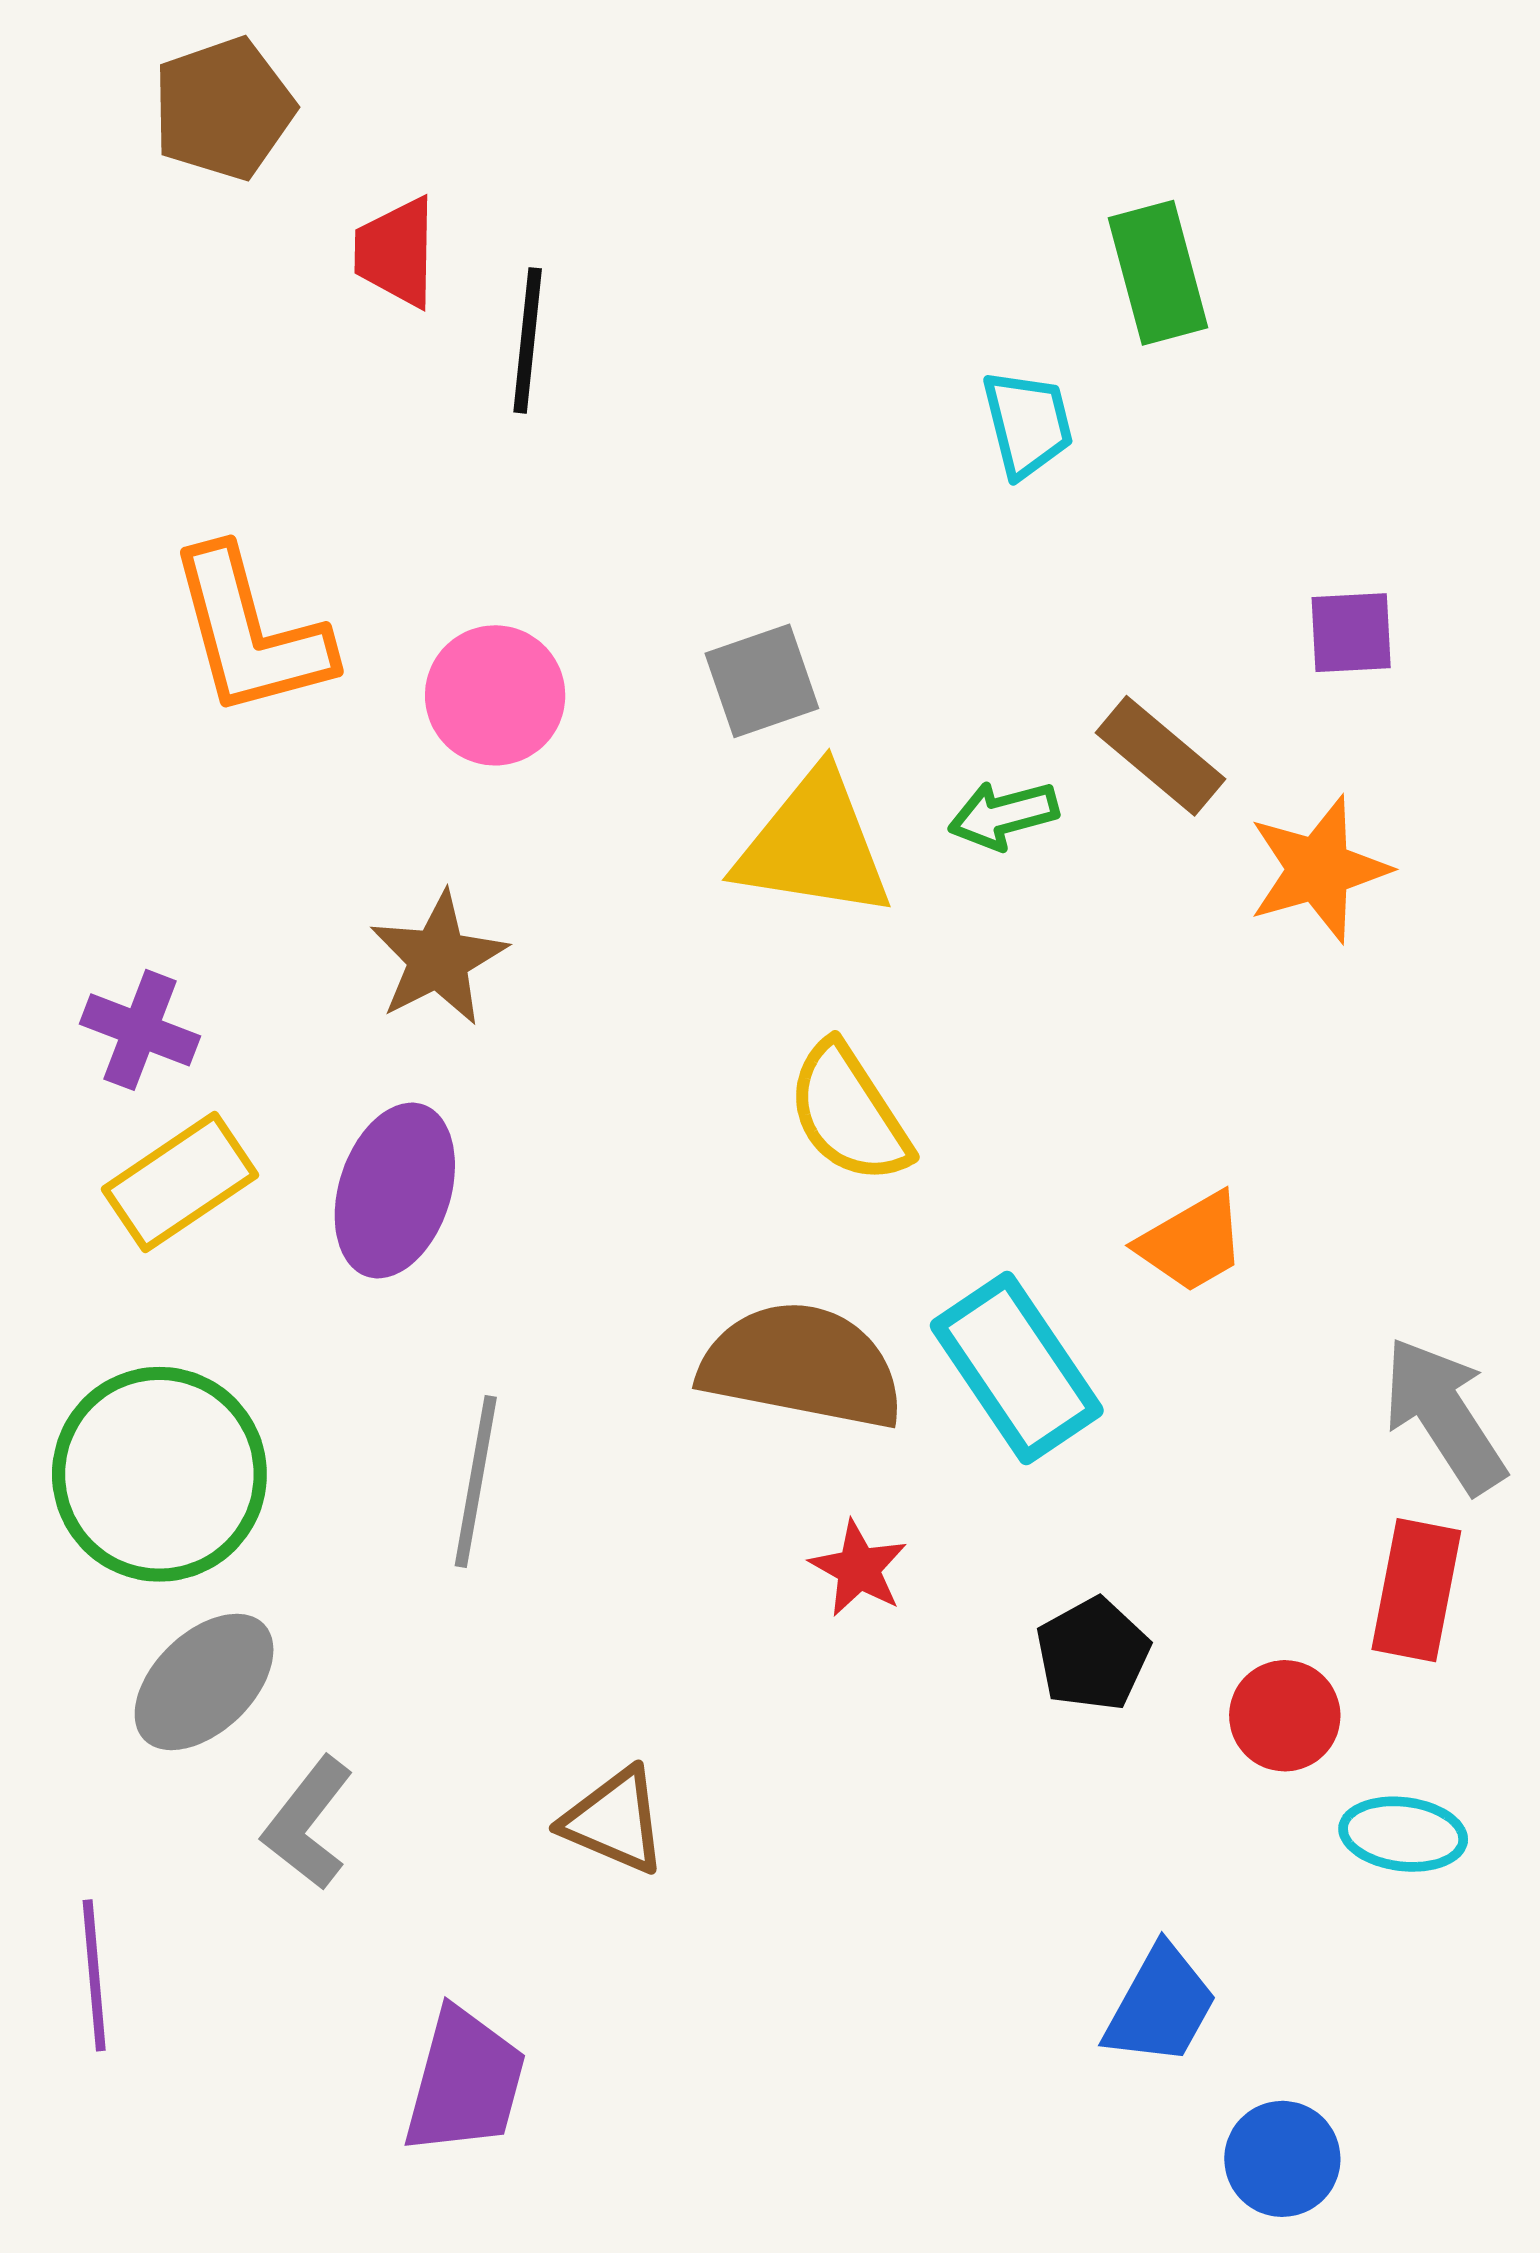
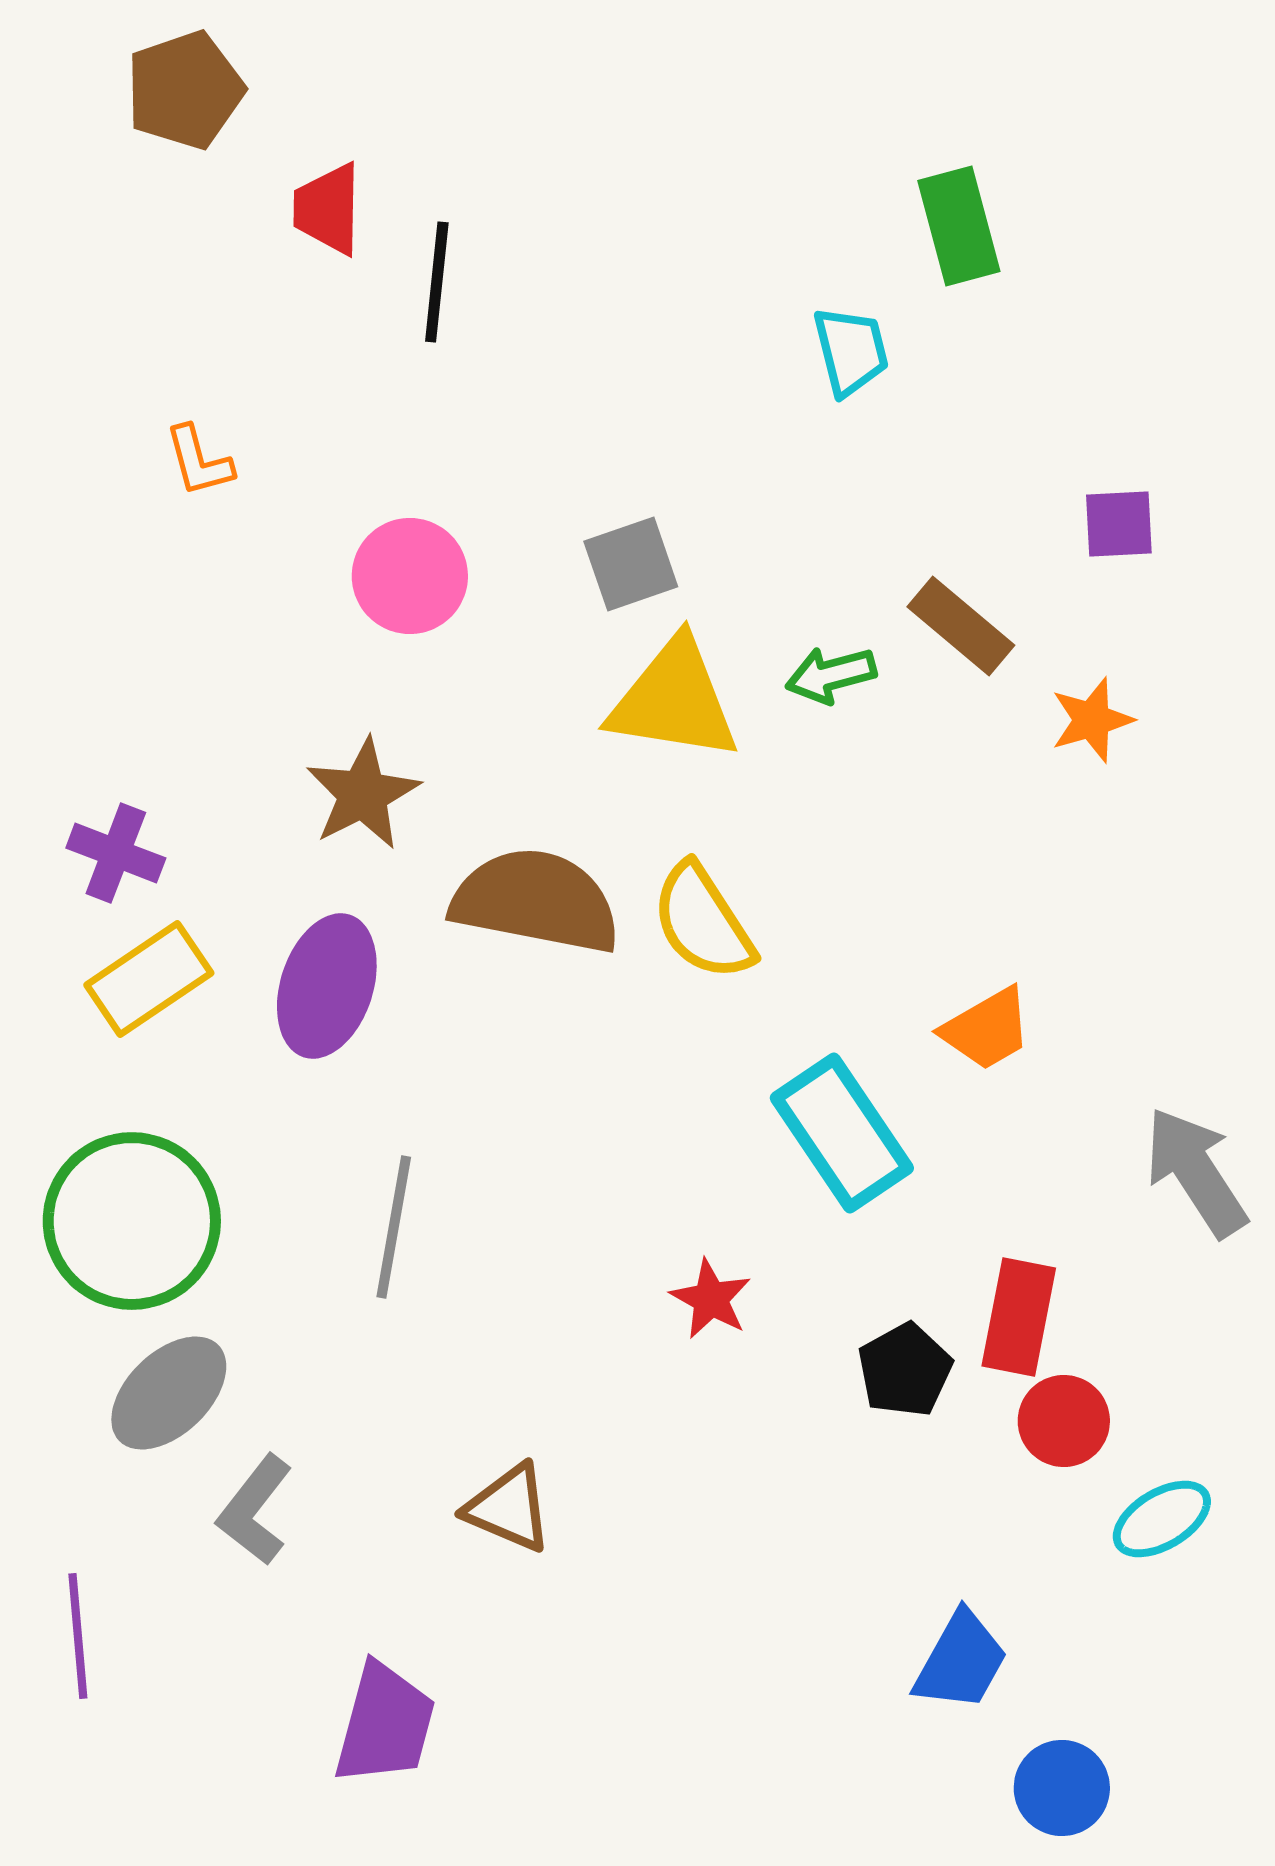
orange L-shape: (250, 633) -> (199, 461), moved, size x0.5
orange star: (1319, 869) -> (1092, 720), size x0.7
brown semicircle: (802, 1366) -> (536, 901), moved
red rectangle: (1416, 1590) -> (1019, 1317), moved
cyan ellipse: (1403, 1834) -> (1162, 1519), turned -38

